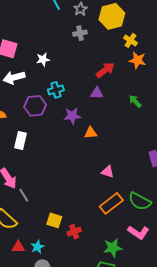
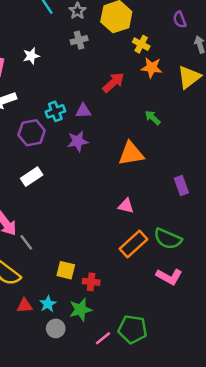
white star: (43, 59) -> (31, 56), moved
purple triangle: (97, 93) -> (83, 111), moved
orange triangle: (91, 133) -> (131, 154), moved, size x1.6
white rectangle: (20, 140) -> (32, 177), moved, turned 48
red cross: (74, 232) -> (91, 282), turned 32
green star: (113, 248) -> (81, 310), moved

